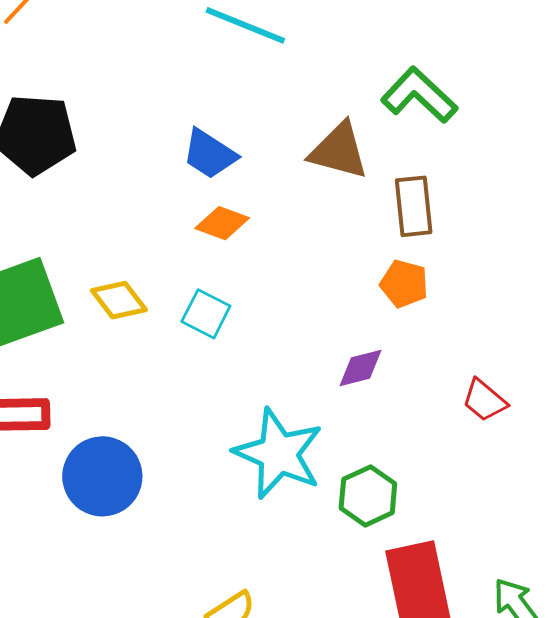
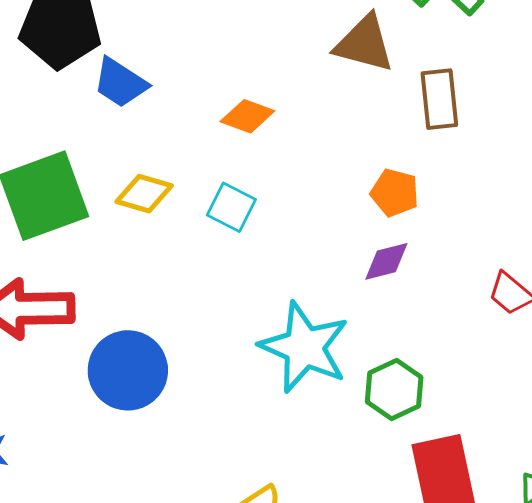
blue trapezoid: (209, 154) -> (120, 83), moved
orange pentagon: (404, 284) -> (395, 193), moved
yellow diamond: (119, 300) -> (144, 194), turned -36

